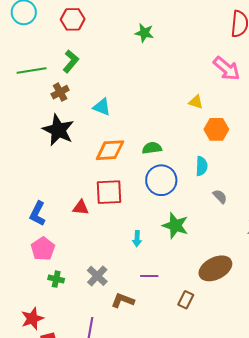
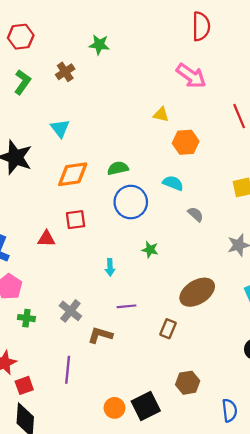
brown cross: (60, 92) -> (65, 72), moved
cyan triangle: (102, 107) -> (60, 128), turned 36
cyan semicircle: (202, 166) -> (173, 183), turned -66
red square: (109, 192) -> (76, 220), size x0.7
green star: (175, 226) -> (150, 250), size x0.6

